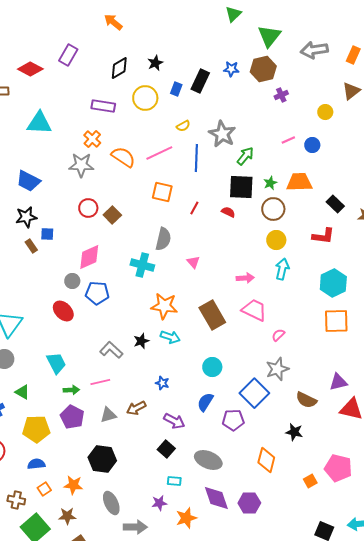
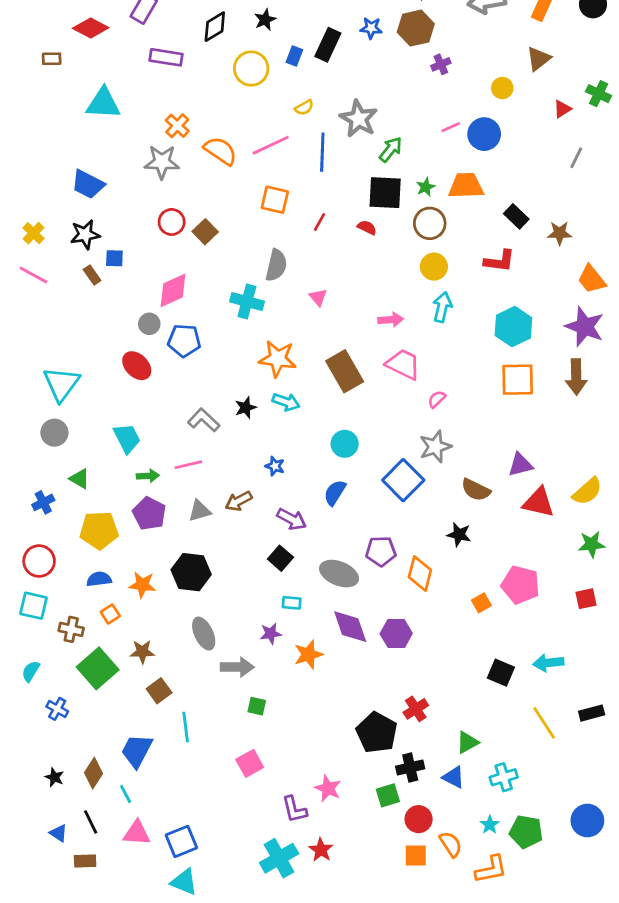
purple rectangle: (103, 106) -> (166, 57), moved
blue circle: (312, 145) -> (484, 134), size x1.5
purple pentagon: (233, 420) -> (381, 551), moved
orange star: (73, 485) -> (142, 585), moved

